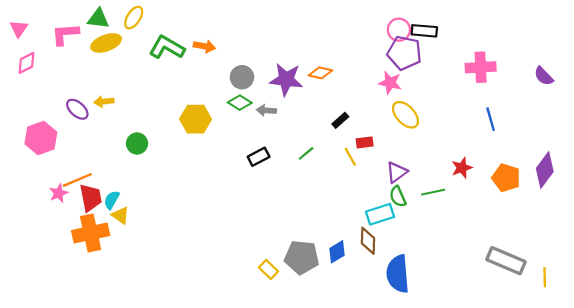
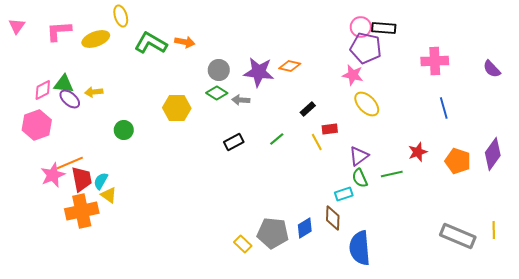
yellow ellipse: (134, 18) -> (121, 16), turned -50
green triangle: (98, 19) -> (64, 84), moved
pink diamond: (27, 63) -> (43, 90), moved
pink star: (59, 193) -> (53, 175), size x1.4
cyan rectangle: (380, 214) -> (344, 194), size x0.7
yellow line: (545, 277) -> (494, 230), moved

